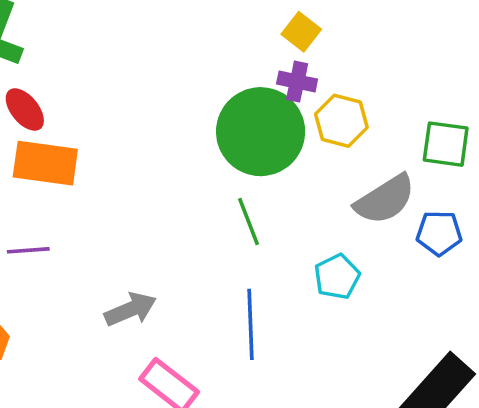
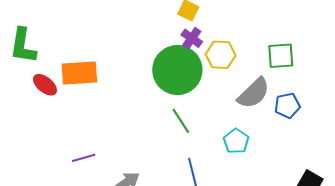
purple cross: (297, 82) -> (192, 38), turned 35
orange rectangle: (45, 163) -> (79, 73), moved
purple line: (28, 250) -> (84, 158), moved

